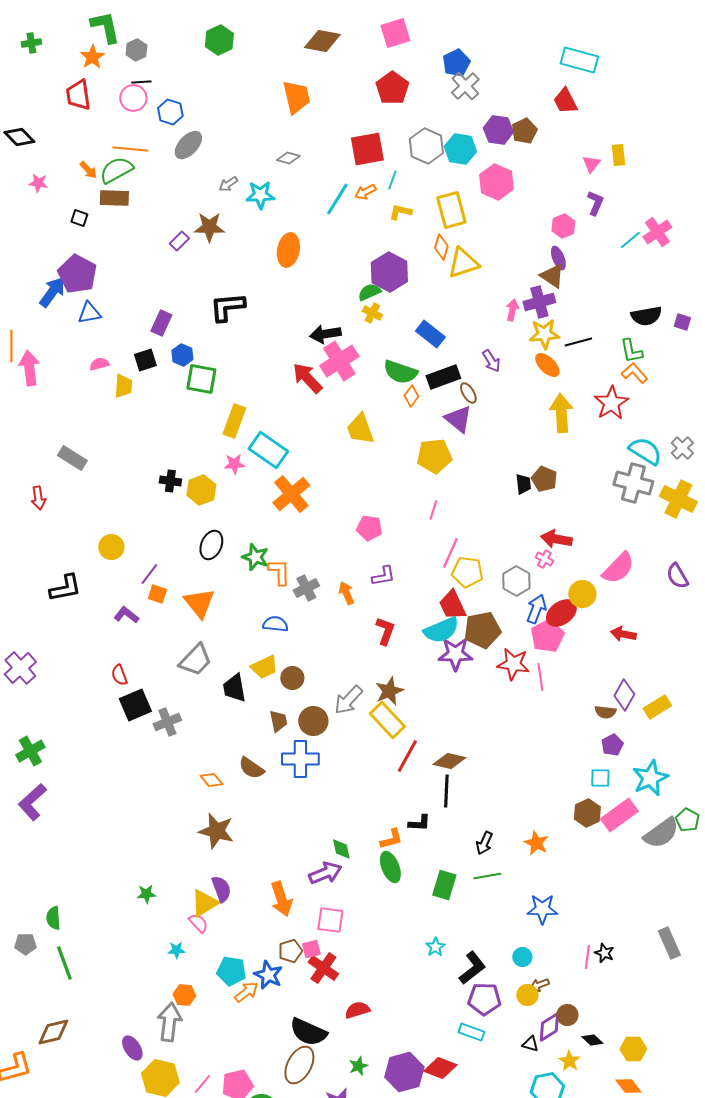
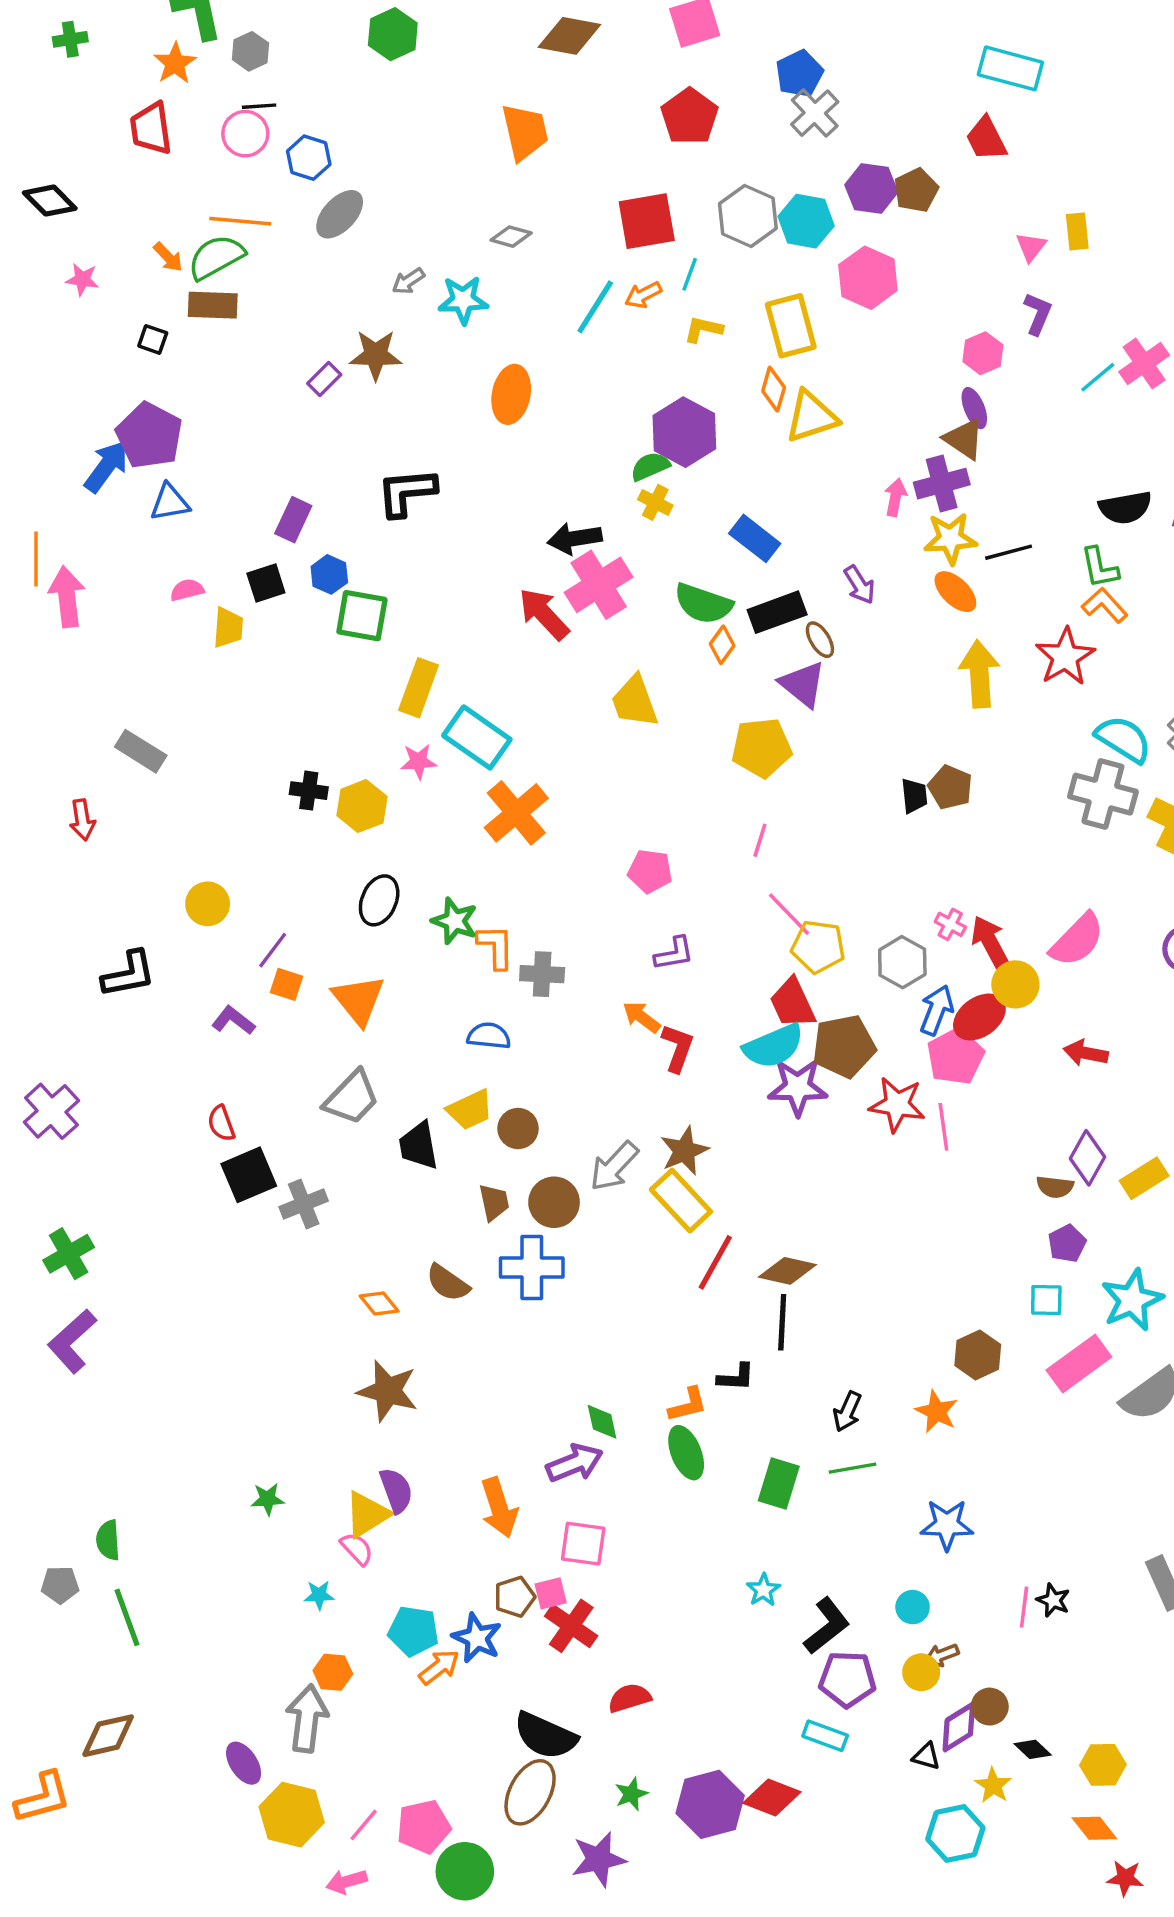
red arrow: (556, 539) -> (990, 942), moved, turned 52
pink line: (450, 553) -> (789, 914), turned -68
gray cross: (306, 588) -> (542, 974), turned 30
orange arrow: (346, 593) -> (642, 1017), moved, turned -30
brown hexagon: (587, 813) -> (978, 1355), moved

